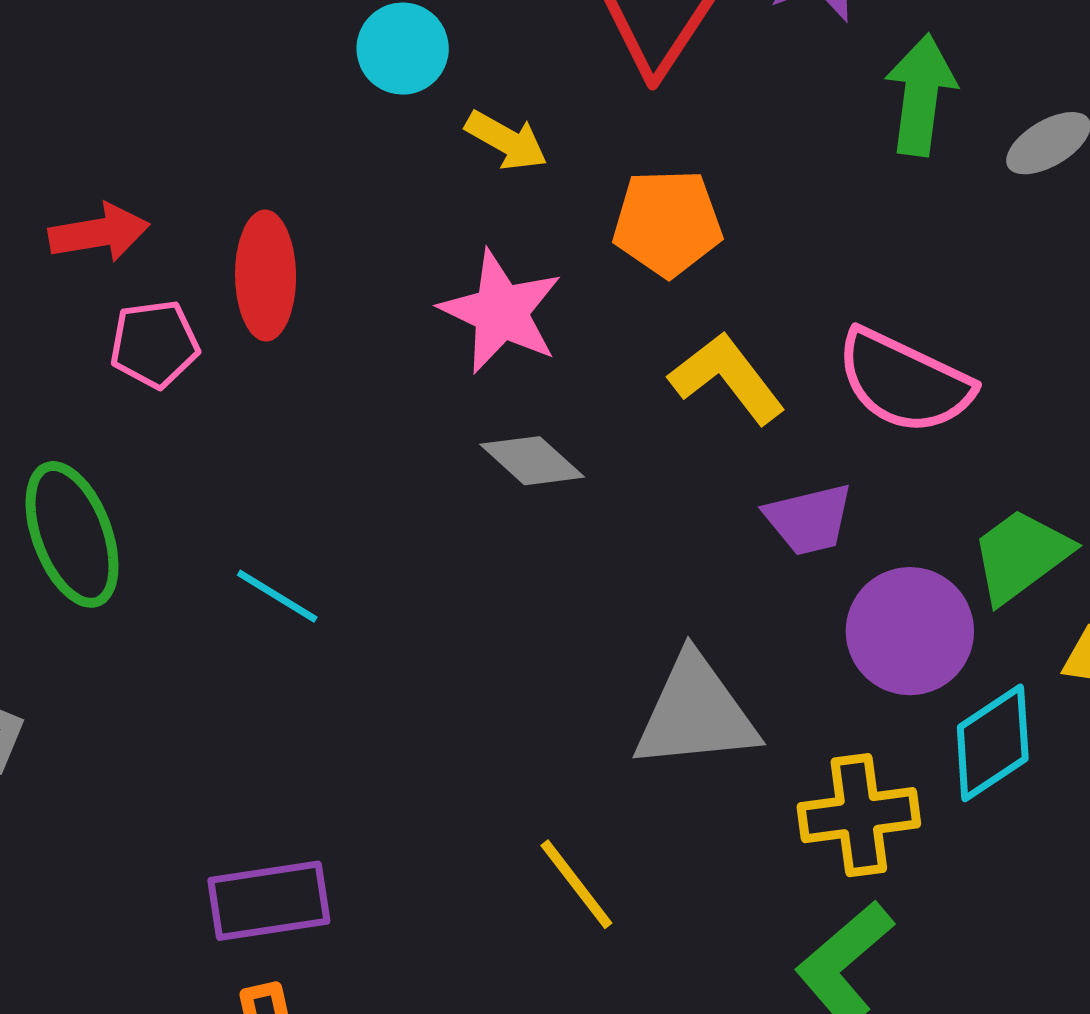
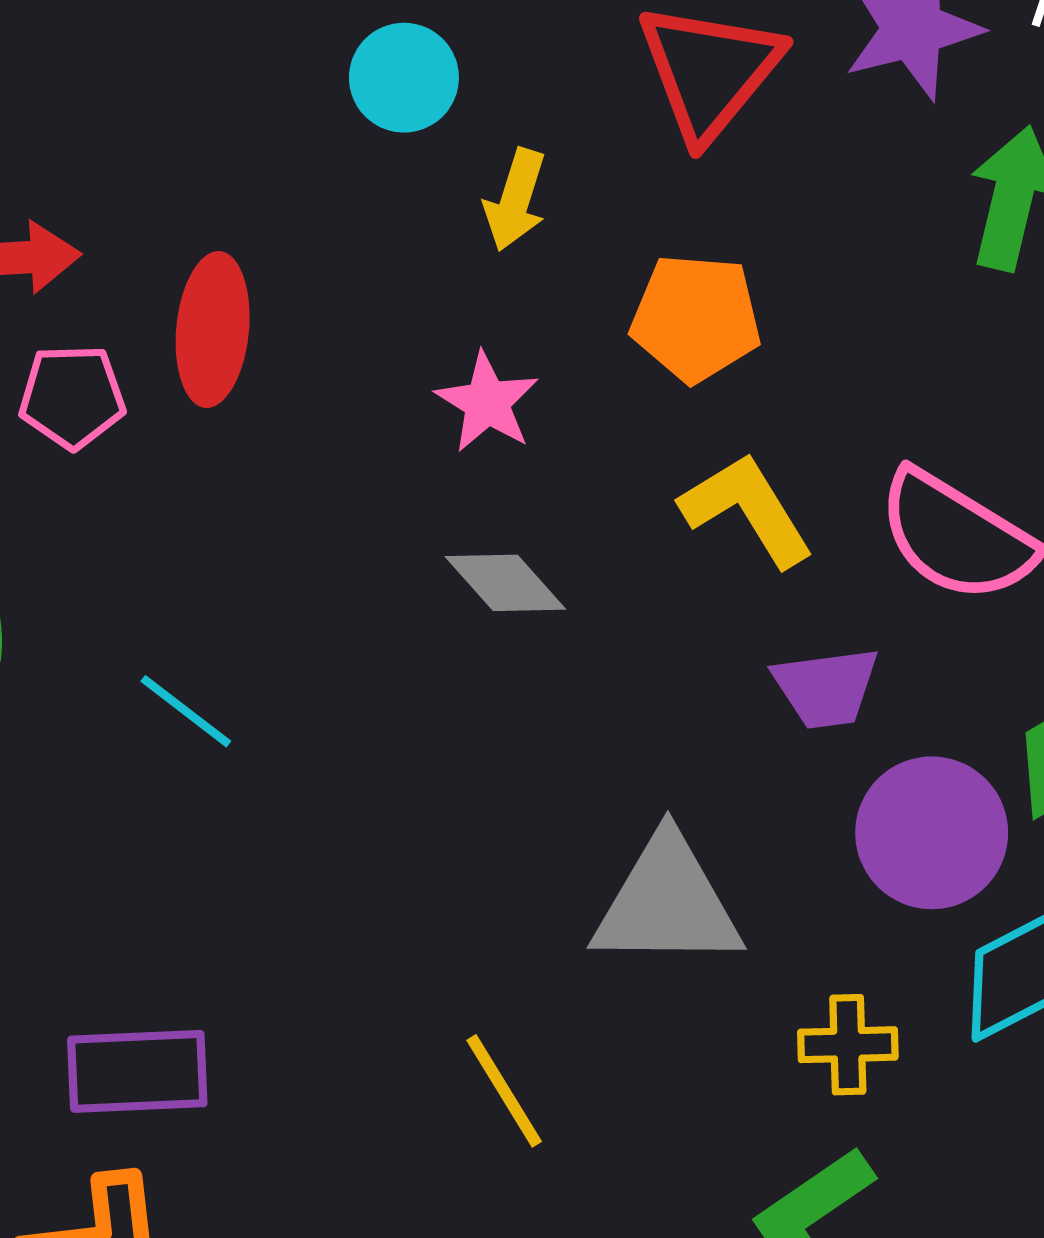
yellow arrow: (506, 141) -> (515, 200), turned 72
pink star: (501, 312) -> (487, 402), size x0.7
yellow cross: (859, 815) -> (848, 1045), size x0.7

